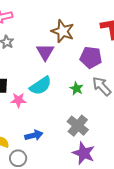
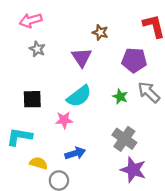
brown star: (63, 31) -> (100, 32), size x0.6
pink star: (18, 100) -> (64, 120), moved

